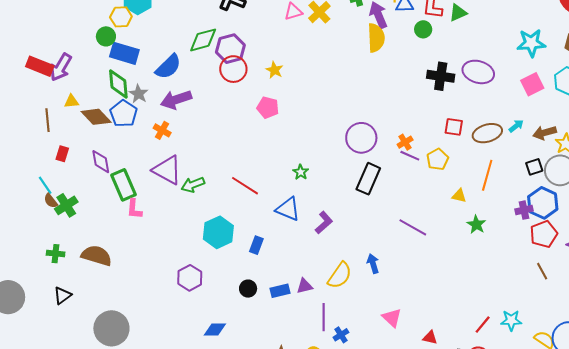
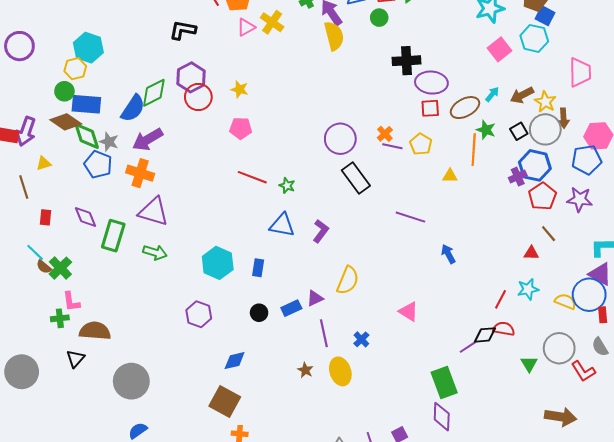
green diamond: (203, 40) -> (154, 93), moved
purple ellipse: (478, 72) -> (431, 83), moved
brown diamond: (96, 117) -> (66, 122), moved
orange cross: (162, 130) -> (140, 173), size x1.5
black rectangle: (368, 179) -> (356, 178), turned -48
green rectangle: (124, 185) -> (113, 236), turned 52
green arrow: (193, 185) -> (155, 252), moved, turned -130
red line: (245, 186) -> (252, 177), moved
pink L-shape: (134, 209) -> (71, 302), moved
green star: (476, 224) -> (486, 130), moved
brown semicircle: (97, 256) -> (95, 331), moved
blue arrow: (373, 264) -> (448, 254), moved
purple line: (324, 317) -> (324, 333), moved
red triangle: (430, 338) -> (531, 253), moved

